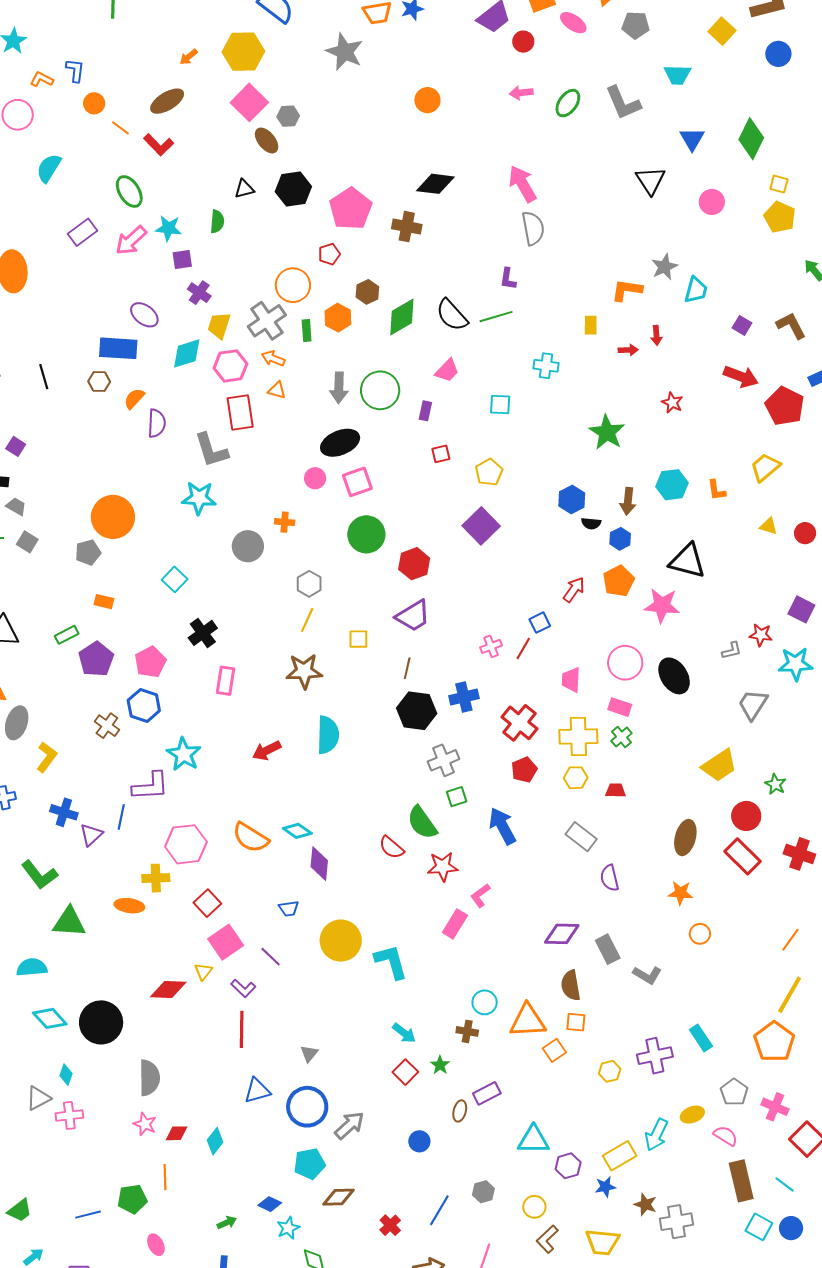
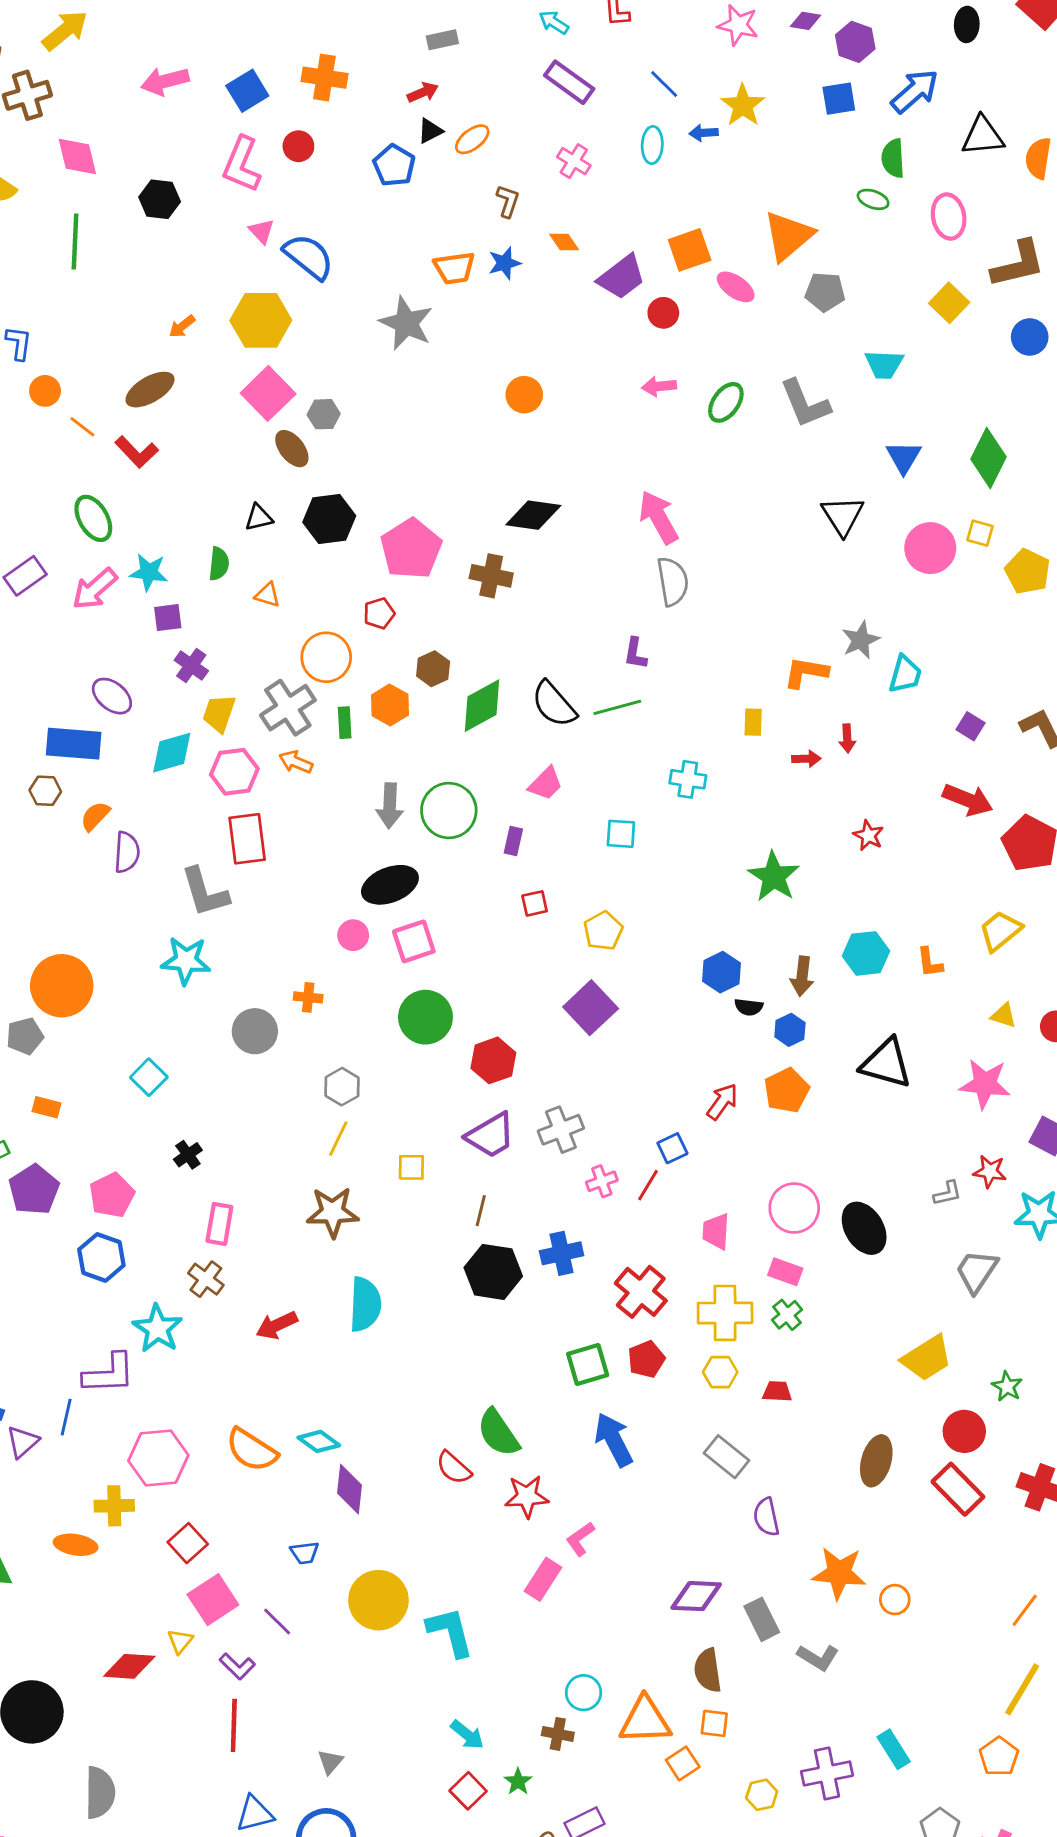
yellow square: (779, 184) -> (980, 533), moved
pink circle: (712, 202) -> (930, 548), size x1.4
orange triangle: (277, 390) -> (268, 595), moved
pink star: (662, 605) -> (985, 1084), moved
black cross: (203, 633) -> (188, 1155), size x0.7
brown cross: (107, 726) -> (206, 1279), moved
gray cross: (444, 760) -> (561, 1130), moved
green square: (457, 797) -> (588, 1365), moved, size x1.4
orange star: (681, 893) -> (839, 1573), moved, size x1.5
orange pentagon: (774, 1042) -> (999, 1757), size x0.7

